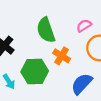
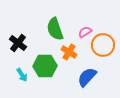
pink semicircle: (84, 26) -> (85, 32), moved

